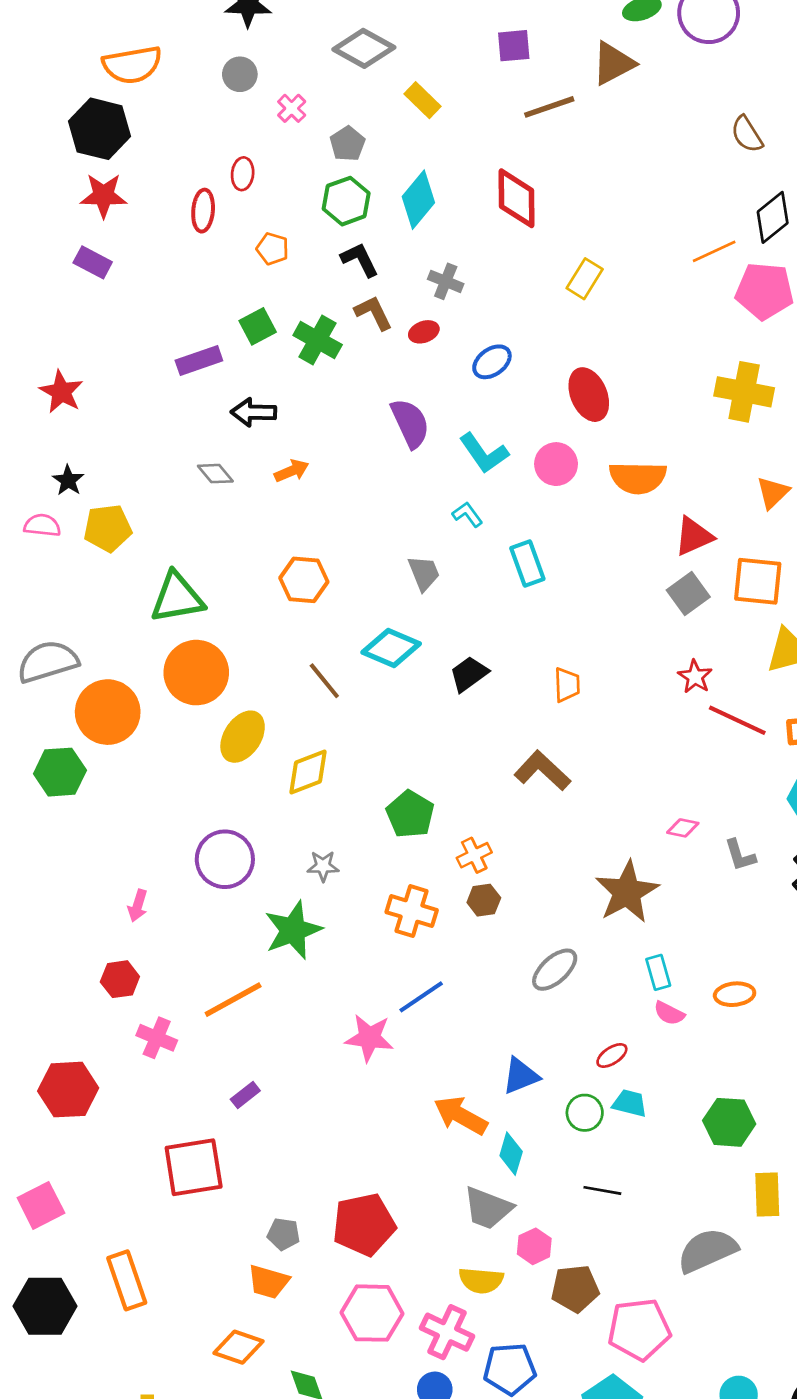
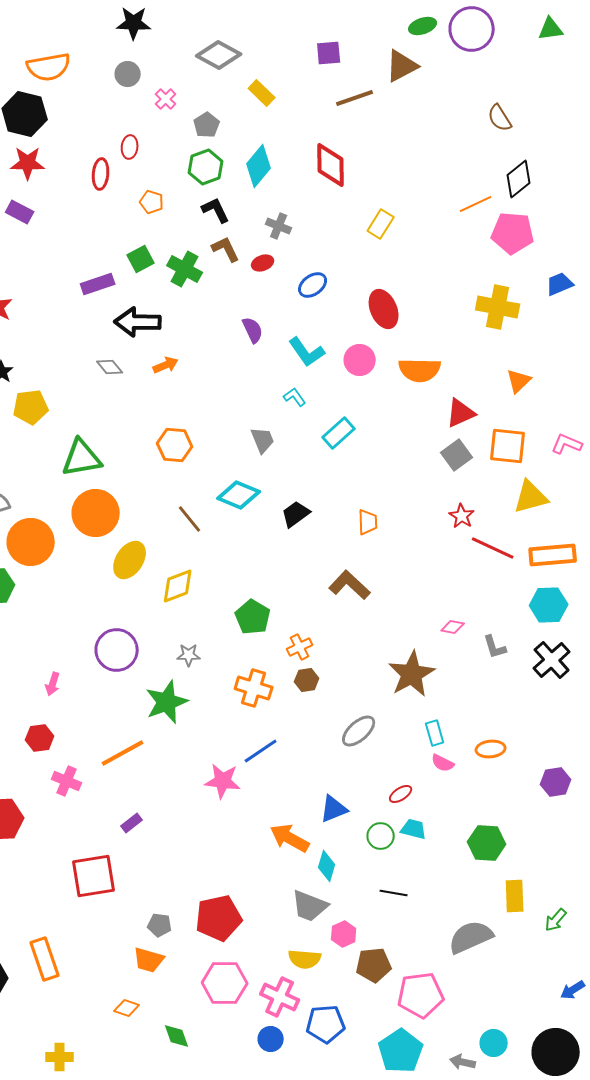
black arrow: (253, 412) -> (138, 322), size x1.4
purple semicircle: (410, 423) -> (253, 330), size x0.7
cyan rectangle: (527, 564) -> (339, 433), turned 68
orange diamond: (238, 1347) -> (127, 1008), size x0.7

